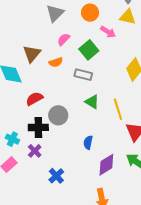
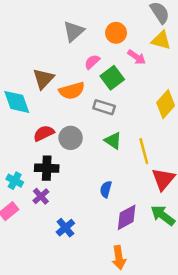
pink semicircle: (64, 39) -> (92, 62), moved
orange semicircle: (56, 62) -> (72, 91), size x1.5
gray circle: (58, 115) -> (71, 138), moved

